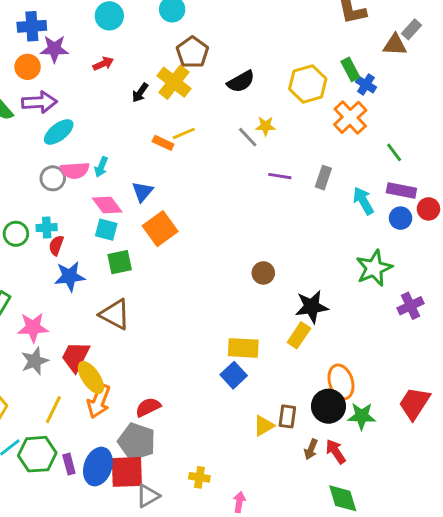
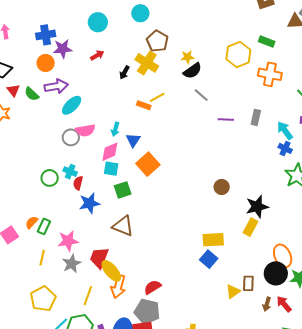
green rectangle: (350, 69) -> (267, 42), turned -35
black semicircle: (241, 82) -> (192, 71), moved
blue cross: (366, 85) -> (285, 148), moved
orange cross: (350, 117) -> (270, 74), turned -30
yellow star: (266, 126) -> (187, 57), moved
cyan arrow: (101, 167) -> (115, 129), moved
pink diamond: (107, 205) -> (110, 152), turned -70
cyan cross: (47, 228) -> (70, 172), turned 32

